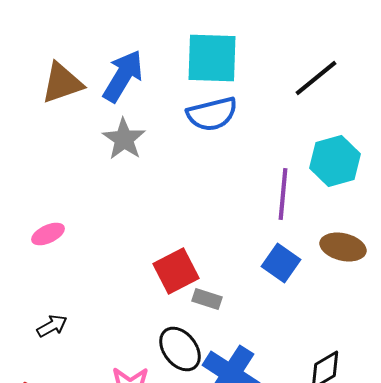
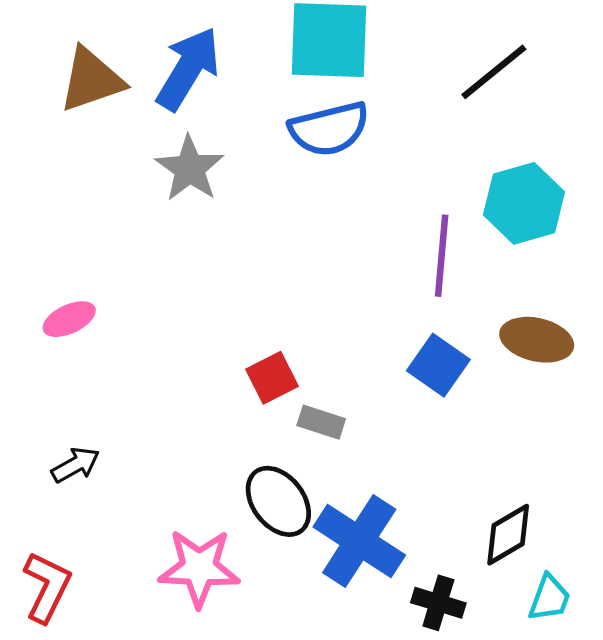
red square: (176, 271) -> (272, 378), size x0.7

